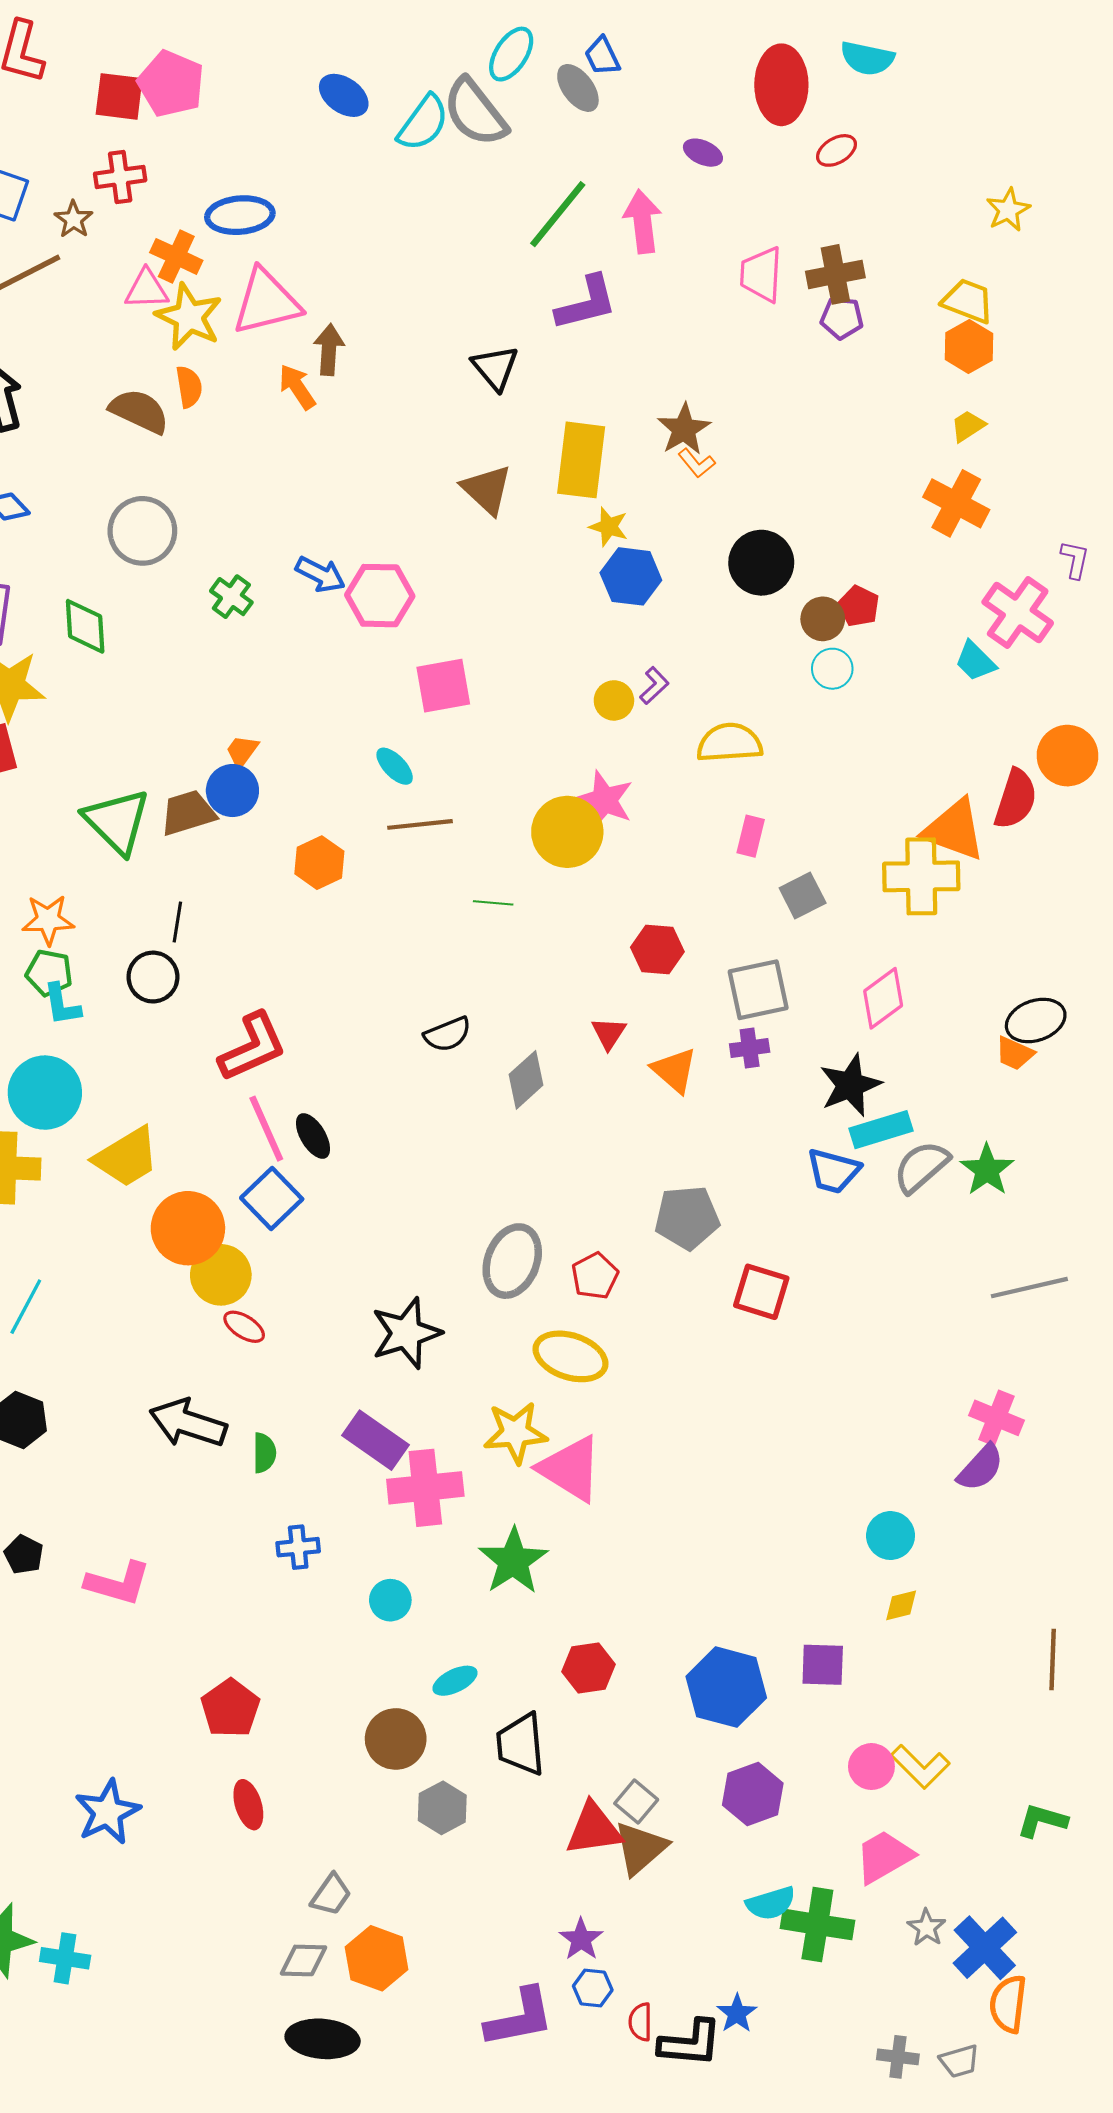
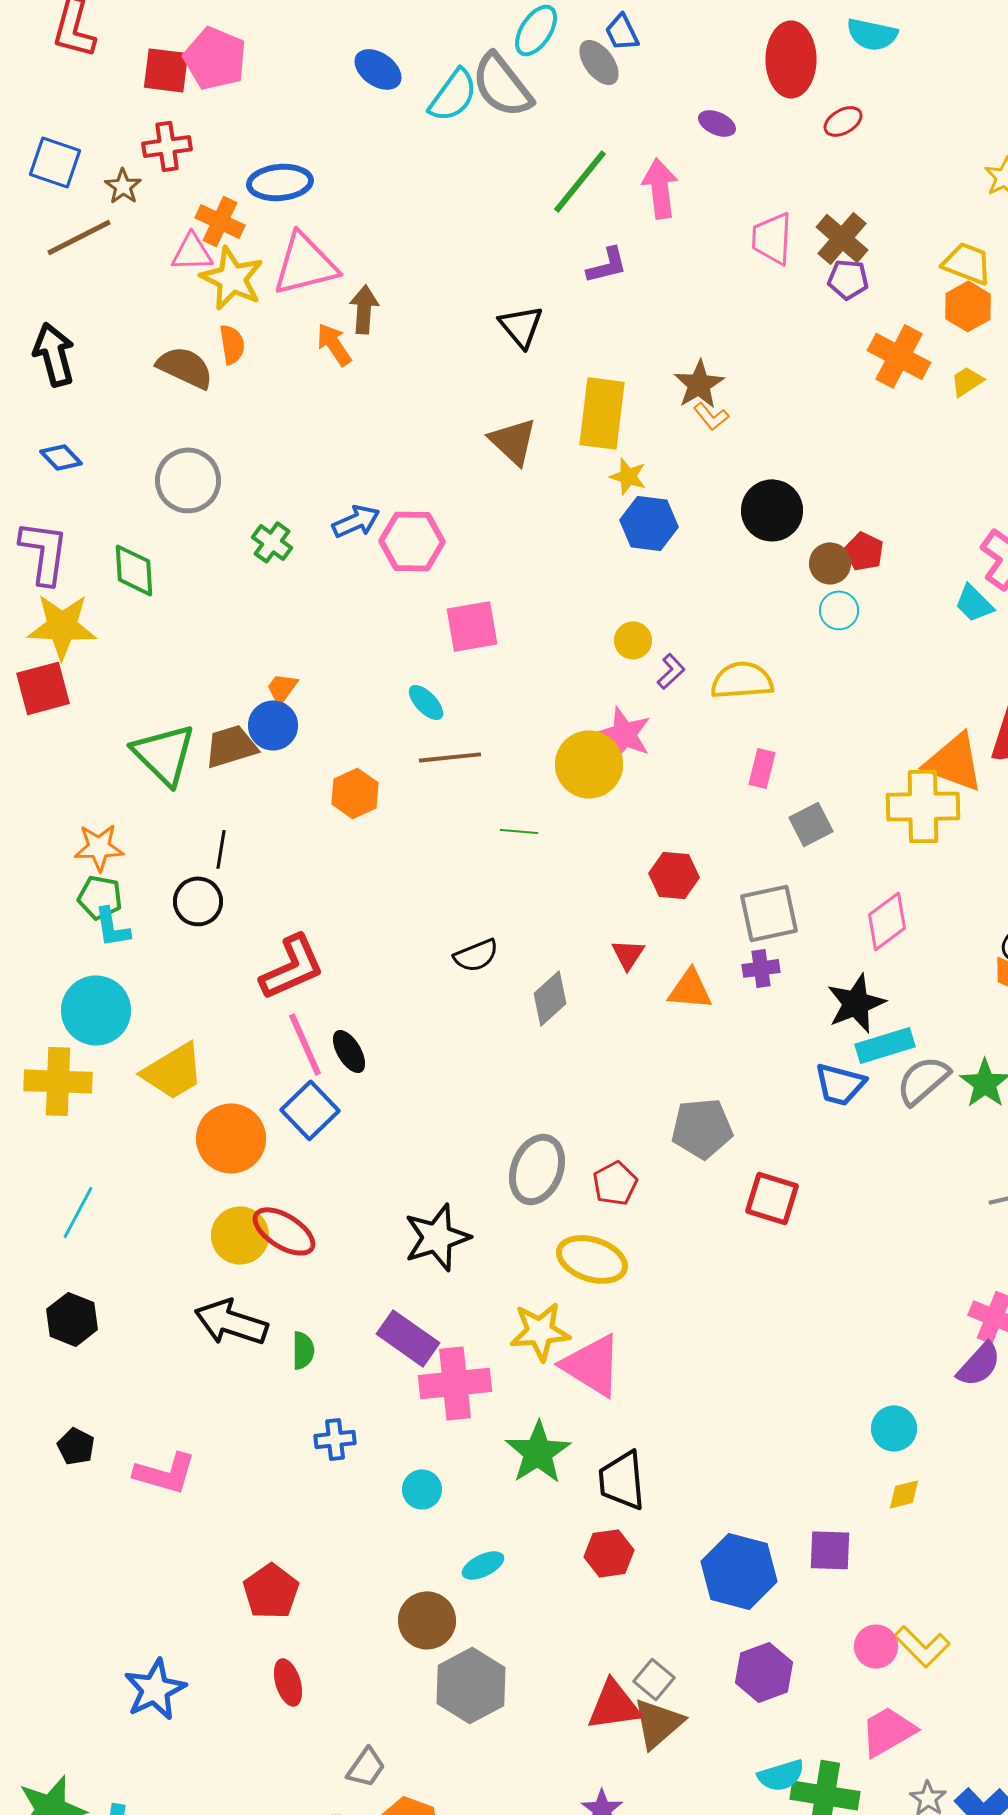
brown cross: (835, 274) -> (842, 238), turned -38
purple L-shape: (586, 303) -> (607, 265), size x0.7
orange cross: (956, 503) -> (899, 356), moved
blue arrow: (320, 574) -> (356, 521), turned -51
purple L-shape: (654, 686) -> (671, 671), moved
orange triangle: (674, 1070) -> (690, 989), turned -36
yellow circle: (221, 1275) -> (240, 1235), moved
red ellipse: (244, 1327) -> (284, 1231), size x1.6
black trapezoid: (521, 1744) -> (622, 1480), moved
gray hexagon: (442, 1808) -> (471, 1685), size x1.5

